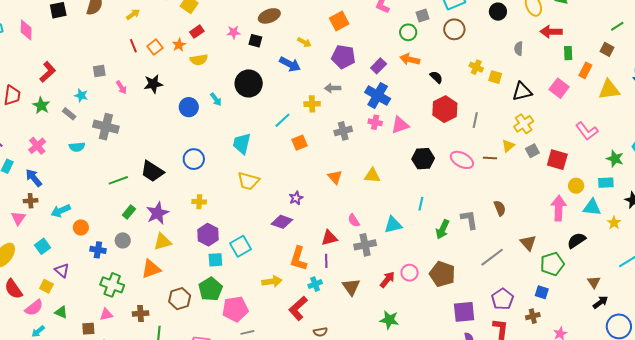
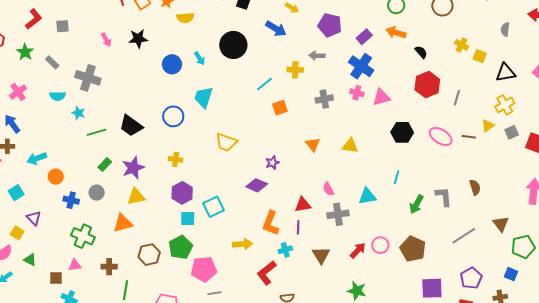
gray square: (99, 71) -> (63, 26), moved
cyan star: (81, 95) -> (78, 113), moved
cyan trapezoid: (242, 144) -> (203, 97), moved

